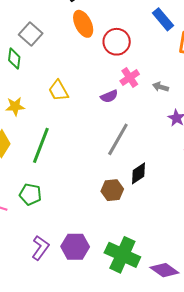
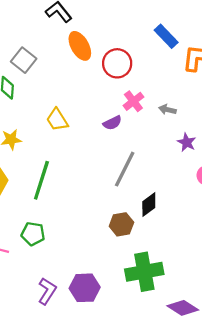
green cross: (122, 255) -> (144, 272), moved, turned -32

